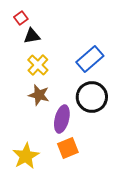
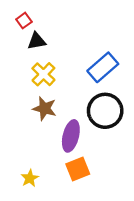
yellow star: (26, 156) -> (30, 178), size x0.6

